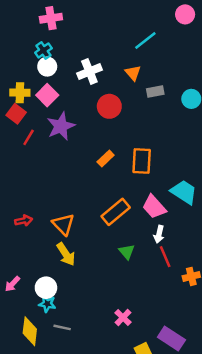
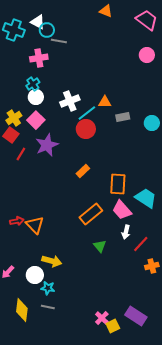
cyan line: (145, 40) -> (87, 113), moved
orange triangle: (133, 73) -> (105, 102), turned -48
yellow cross: (20, 93) -> (14, 118), turned -35
orange rectangle: (142, 161) -> (118, 184), moved
orange triangle: (63, 224) -> (35, 225), moved
yellow arrow: (66, 254) -> (52, 261), moved, turned -42
red line: (165, 257) -> (141, 244), moved, turned 66
cyan star: (47, 304) -> (48, 288), moved
pink cross: (123, 317) -> (102, 318), moved

